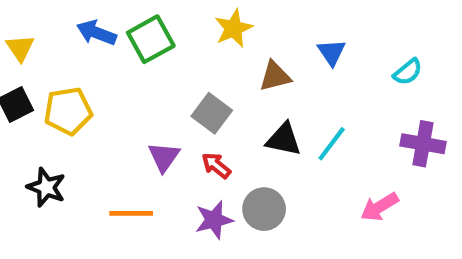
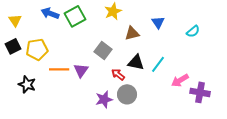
purple cross: (423, 144) -> (200, 92), moved
red arrow: (216, 165) -> (118, 74), moved
pink arrow: (379, 207) -> (180, 80), moved
orange line: (131, 213) -> (59, 69), moved

